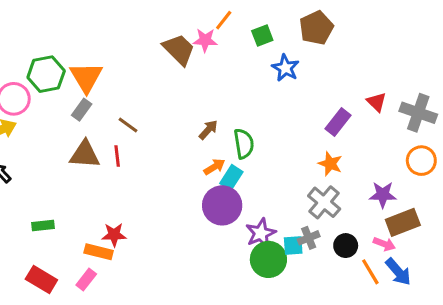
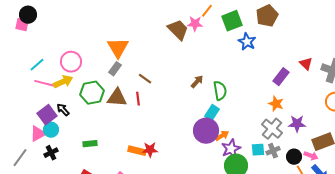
green square: (262, 36) -> (232, 21), size x1.5
green hexagon: (46, 74) -> (92, 93), moved
orange arrow: (214, 167) -> (222, 136), moved
purple star: (383, 195) -> (297, 124), moved
red star: (114, 235) -> (150, 150), moved
gray cross: (309, 238) -> (273, 151), moved
cyan square: (293, 246) -> (258, 150), moved
black circle: (346, 246) -> (294, 157), moved
orange rectangle: (99, 252) -> (137, 151), moved

